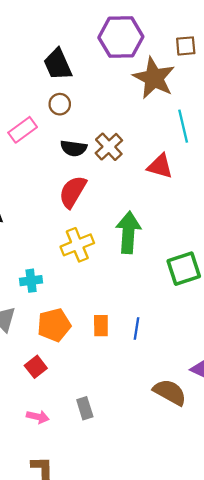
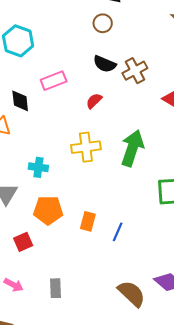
pink rectangle: (23, 130) -> (54, 81), moved
red semicircle: (73, 192) -> (94, 101), size x0.6

